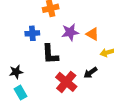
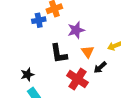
blue cross: (32, 33) -> (39, 20), moved
orange triangle: (92, 34) -> (88, 52), moved, turned 32

